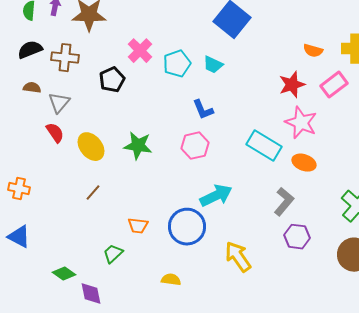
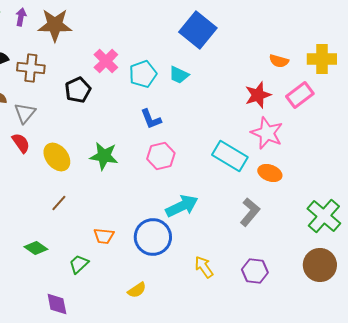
blue L-shape: (203, 110) -> (151, 119), moved
purple hexagon: (297, 237) -> (255, 271), moved
yellow arrow: (238, 257) -> (204, 267), size x0.7
green diamond: (64, 274) -> (36, 248), moved
yellow semicircle: (171, 280) -> (137, 290), turned 138

